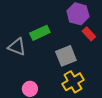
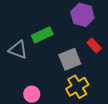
red rectangle: (89, 34) -> (94, 45), moved

